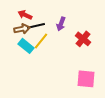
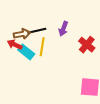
red arrow: (25, 15) -> (15, 45), moved
yellow line: (41, 41) -> (42, 47), turned -30

